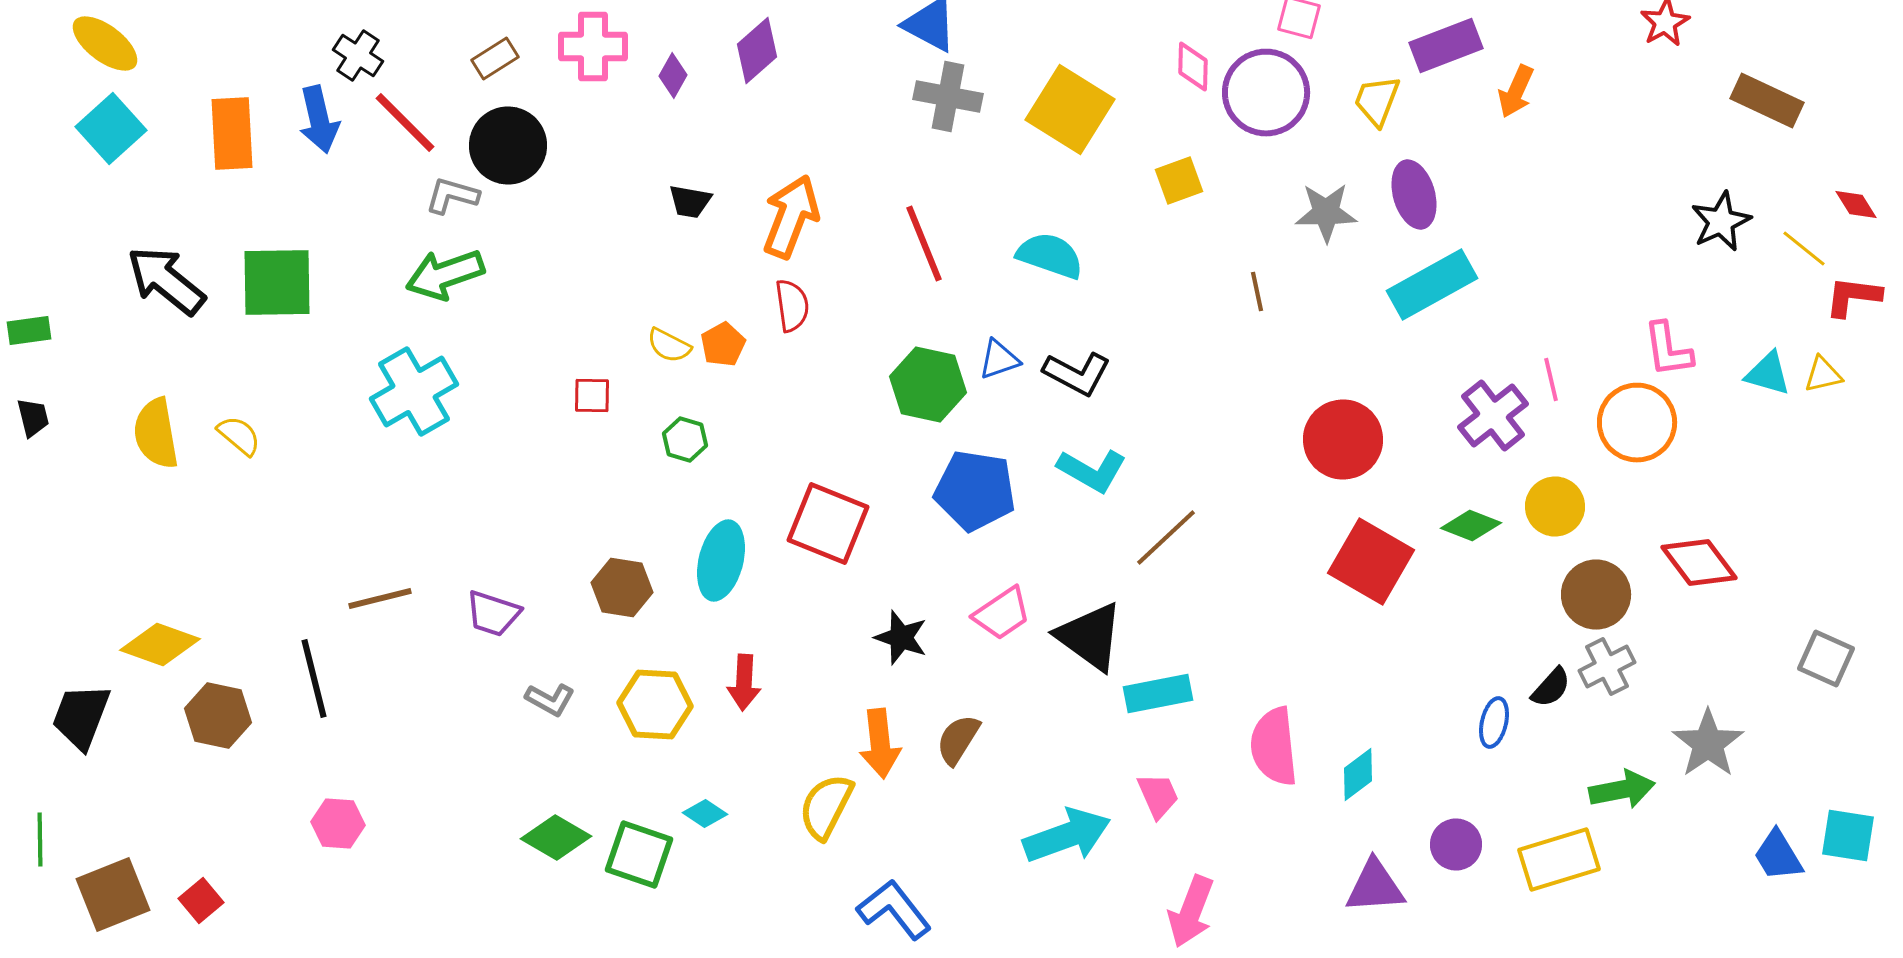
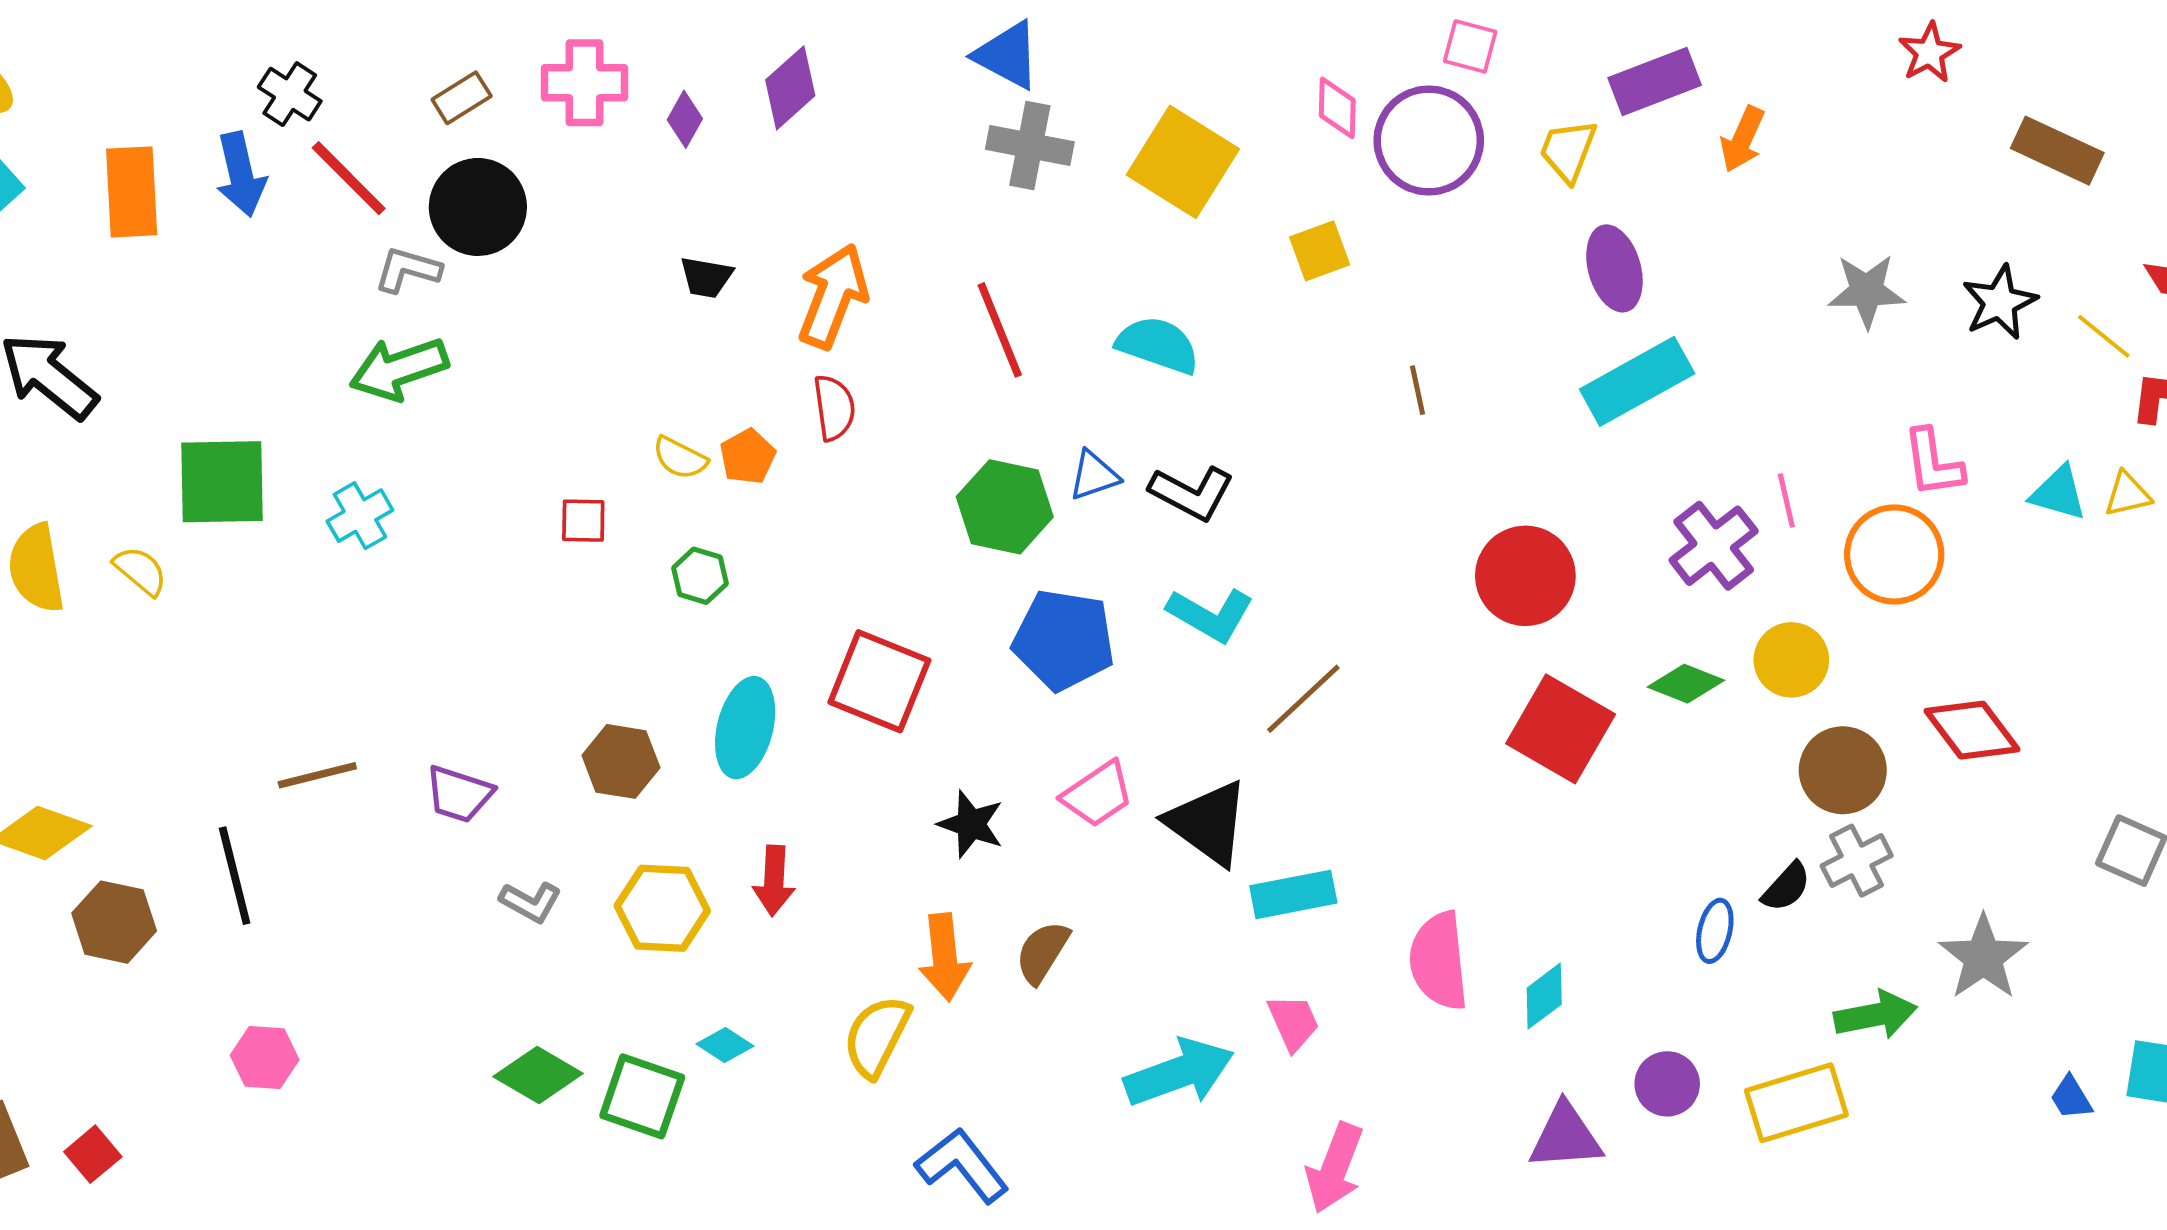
gray star: (1326, 212) -> (1867, 291), moved
green square: (277, 282) -> (222, 482), moved
cyan cross: (414, 392) -> (360, 516), size x0.6
blue trapezoid: (1778, 856) -> (2071, 1098), size x0.7

